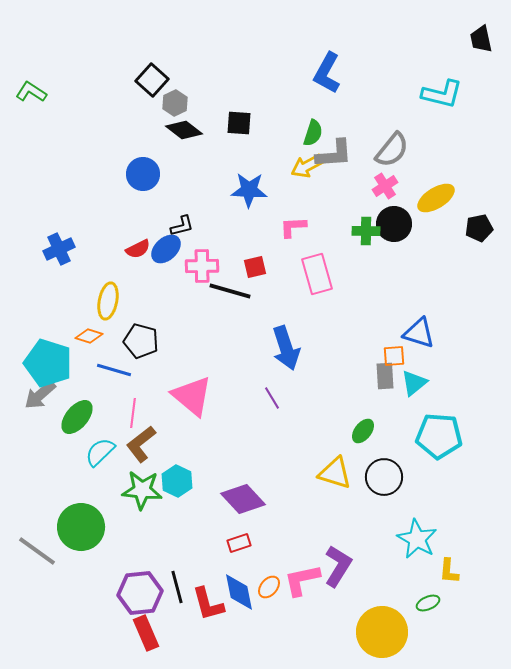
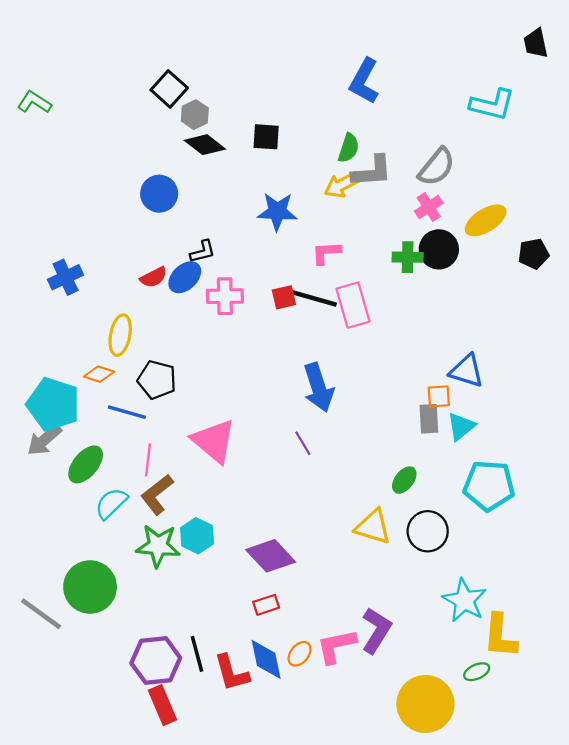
black line: (230, 291) -> (314, 298), moved
yellow L-shape: (449, 571) -> (500, 636), size x1.6

